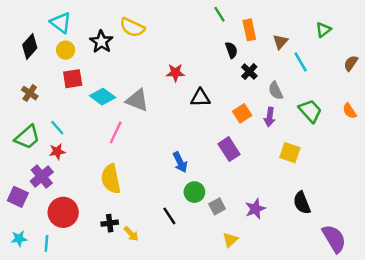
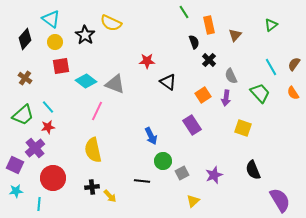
cyan line: (301, 62) -> (271, 67), moved
brown semicircle: (351, 63) -> (294, 64), moved
black triangle: (200, 98) -> (168, 82), turned 36
black line: (169, 216) -> (142, 181), turned -49
cyan star: (19, 239) -> (16, 191), moved

